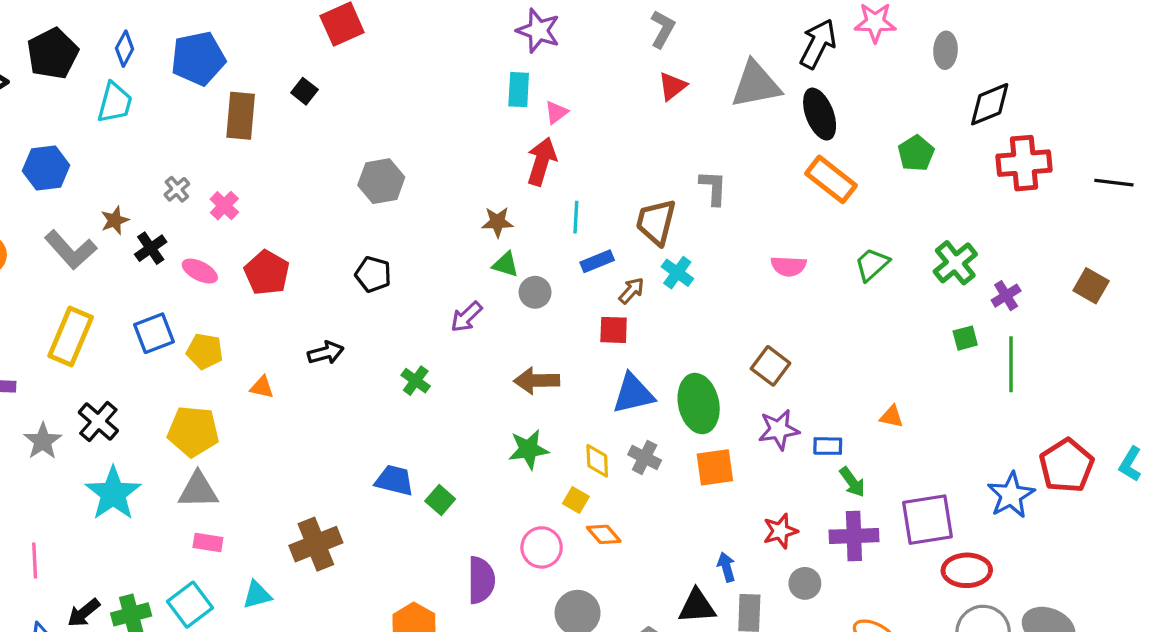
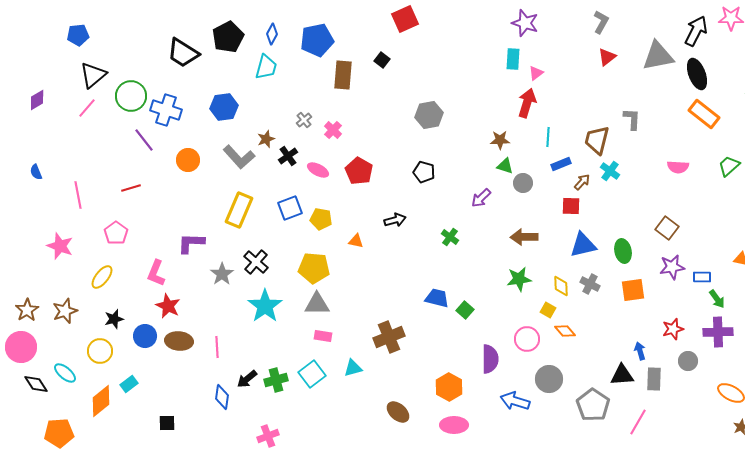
green ellipse: (699, 404) -> (623, 251), size x0.7

